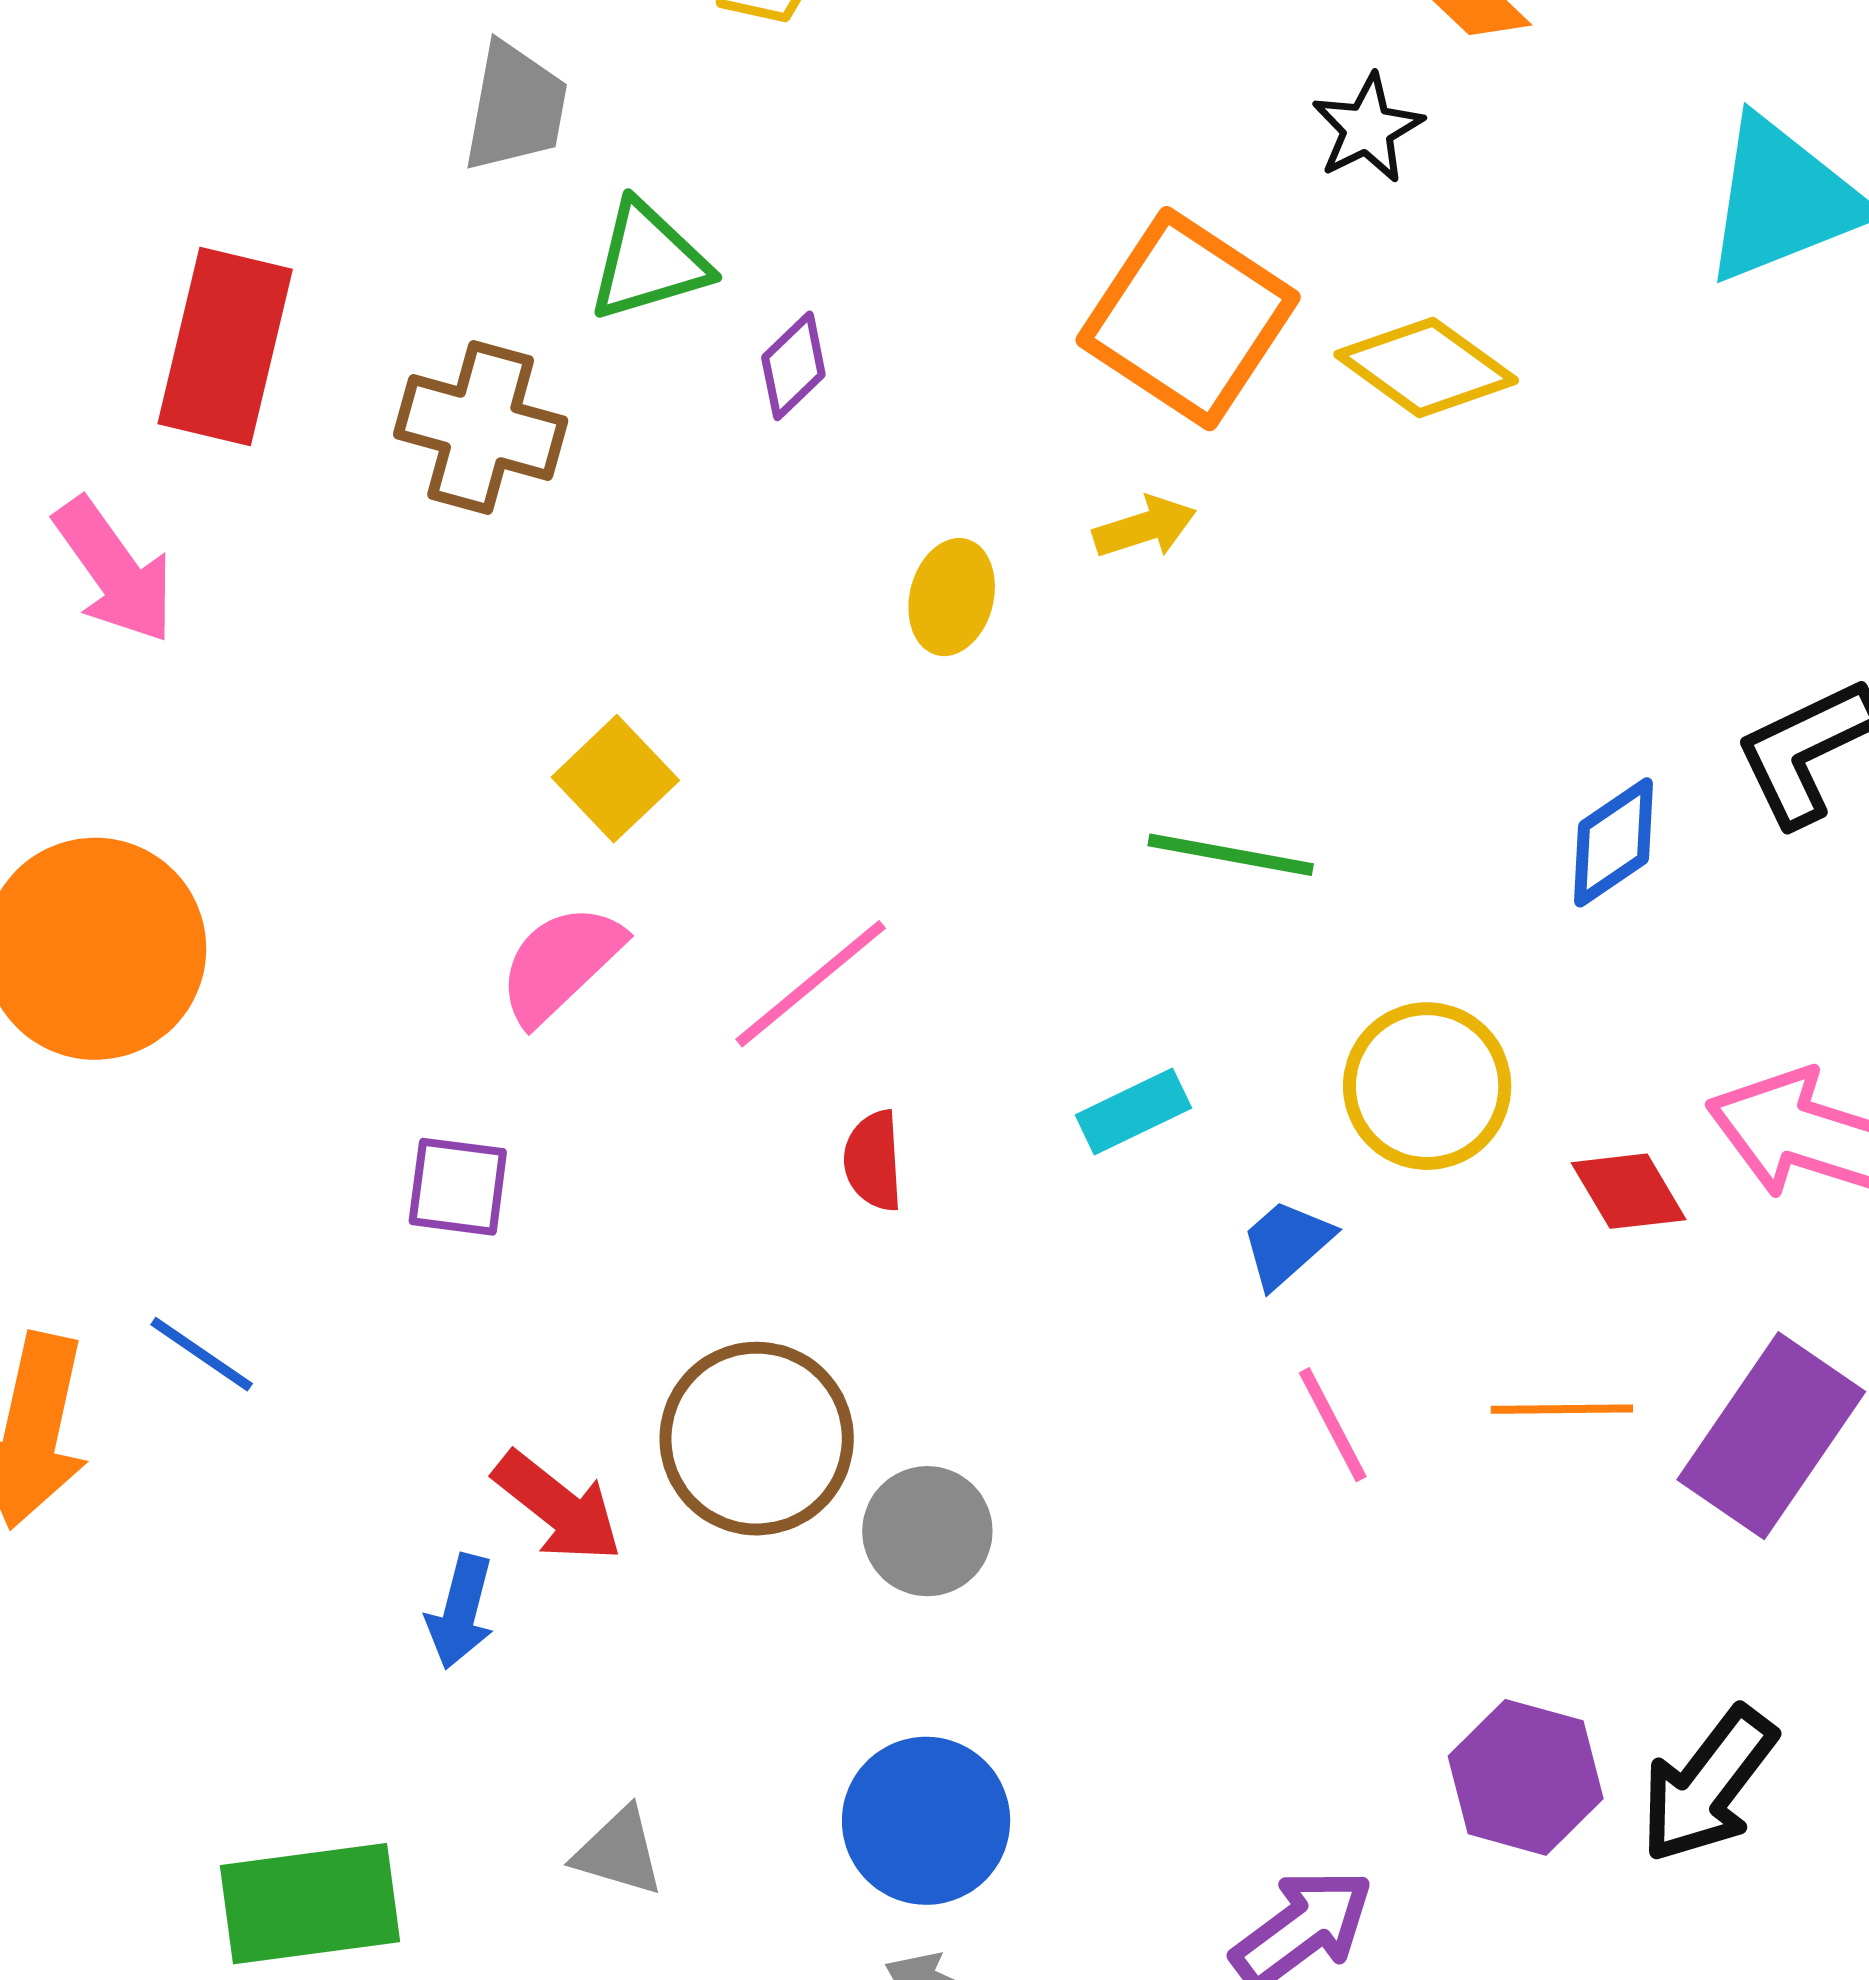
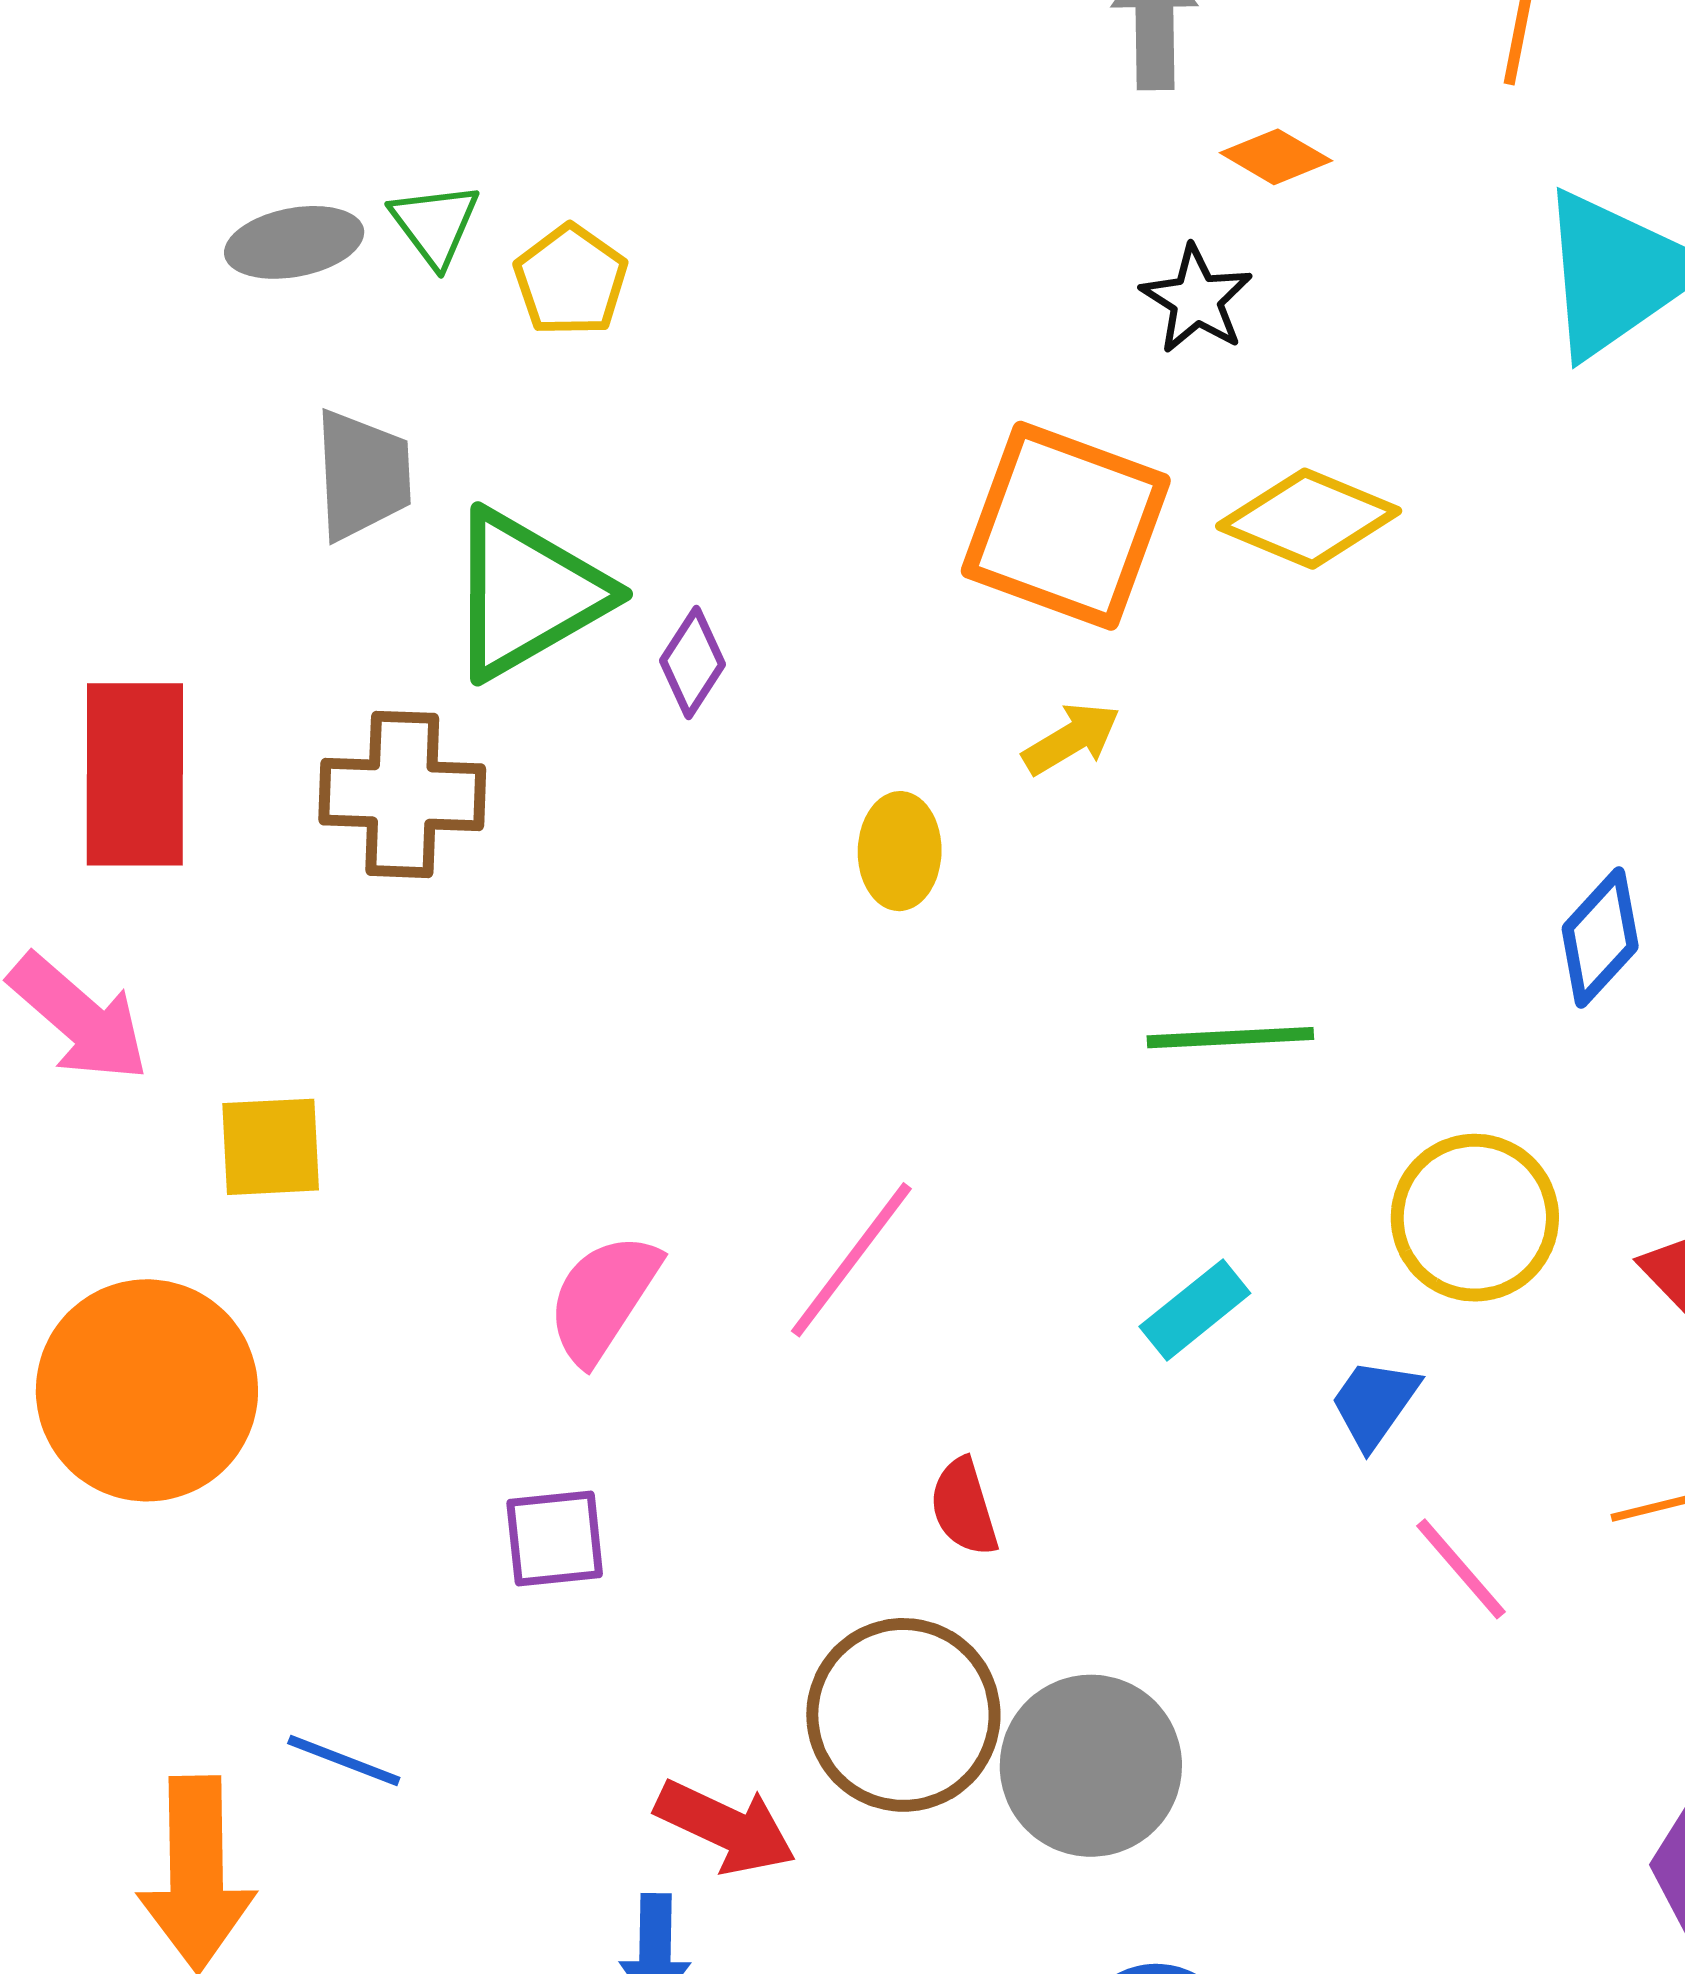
green triangle: (648, 261) -> (527, 594), size x1.4
yellow square: (615, 779) -> (271, 1147), moved, turned -36
red semicircle: (873, 1161) -> (964, 1507), moved
gray circle: (927, 1531) -> (1091, 1766), size x1.4

